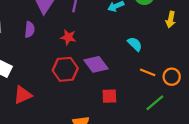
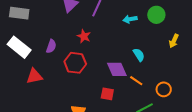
purple semicircle: (30, 30) -> (51, 46), moved
purple diamond: (96, 64) -> (117, 69), moved
orange line: (148, 72) -> (136, 81), moved

